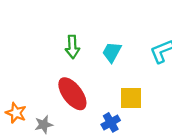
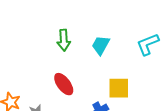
red ellipse: (72, 94) -> (64, 84), size x0.7

